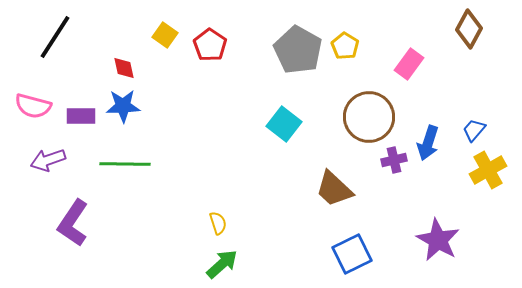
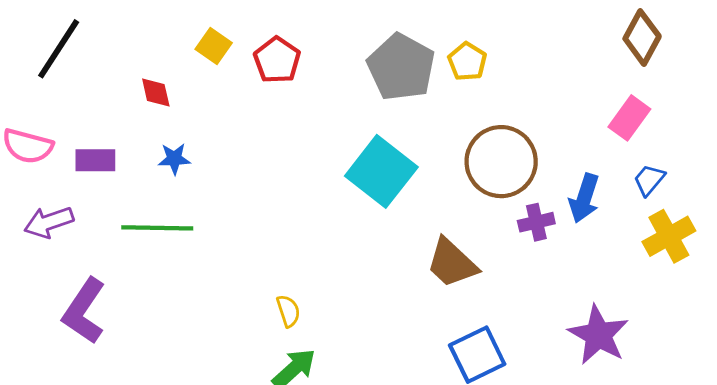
pink rectangle: (409, 64) -> (629, 118), moved
blue star: (123, 106) -> (174, 159), moved, size x0.7
cyan square: (284, 124) -> (381, 171), size x1.4

